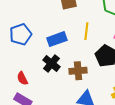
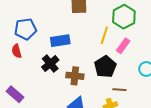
yellow line: (86, 31) -> (104, 35), moved
red semicircle: (22, 78) -> (17, 51), moved

